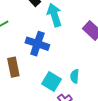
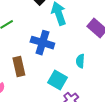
cyan semicircle: (75, 76) -> (80, 61), moved

